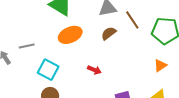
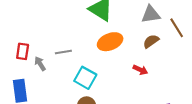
red arrow: (94, 70) -> (140, 70), moved

